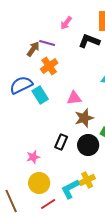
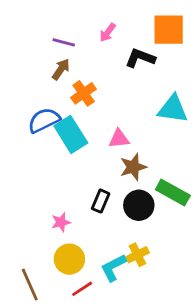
purple line: (47, 43) -> (64, 42), moved
cyan rectangle: (40, 95) -> (71, 134), size x1.4

